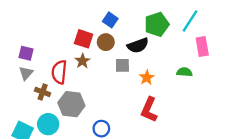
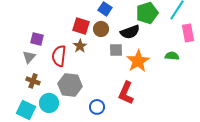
purple square: (26, 53) -> (37, 39), moved
orange star: (147, 78) -> (138, 61), size x1.6
brown cross: (43, 92) -> (33, 81), moved
red L-shape: (149, 110) -> (126, 93), moved

